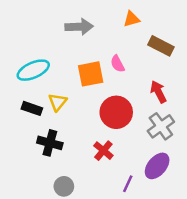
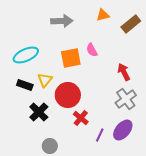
brown rectangle: (161, 46) -> (131, 24), moved, turned -66
red circle: (116, 112) -> (68, 95), moved
black cross: (50, 143) -> (39, 112), turned 30
purple line: (128, 184) -> (100, 135), moved

